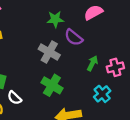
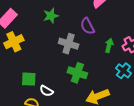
green star: (55, 19) -> (51, 16), moved
purple semicircle: (74, 37) -> (87, 26), turned 36

